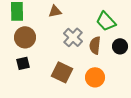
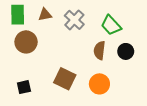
brown triangle: (55, 11) -> (45, 15), moved
gray cross: (73, 37) -> (74, 20), moved
black square: (23, 63) -> (24, 87), moved

